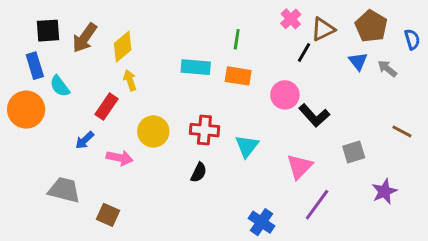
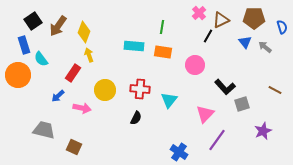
brown pentagon: (371, 26) -> (254, 18), turned -30
black square: (48, 31) -> (33, 21), turned -30
yellow diamond: (123, 47) -> (84, 32), turned -30
black L-shape: (314, 115) -> (225, 87), moved

